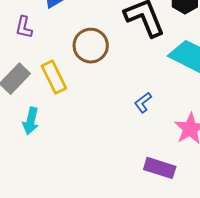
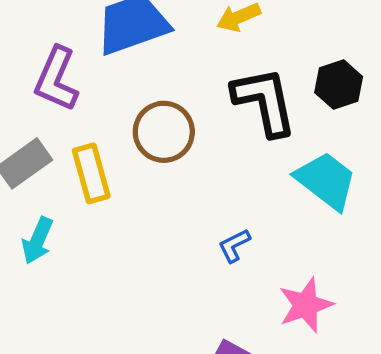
purple L-shape: (24, 27) -> (56, 79), size x1.6

